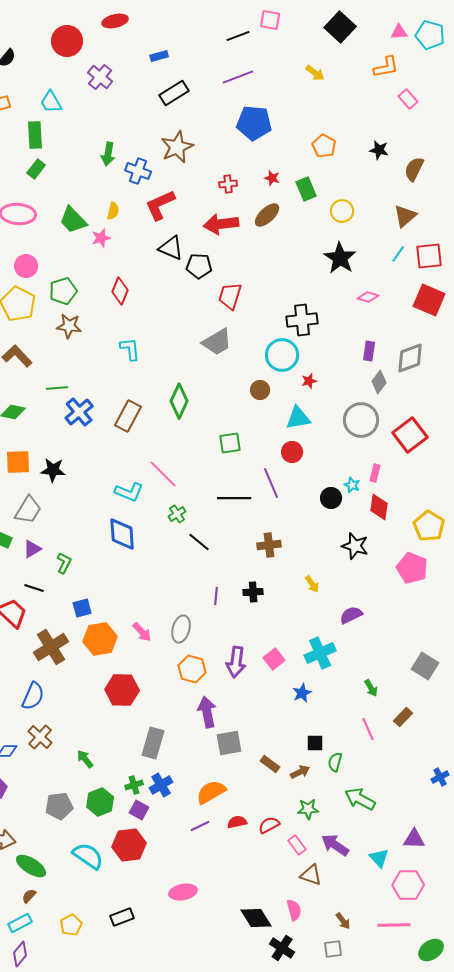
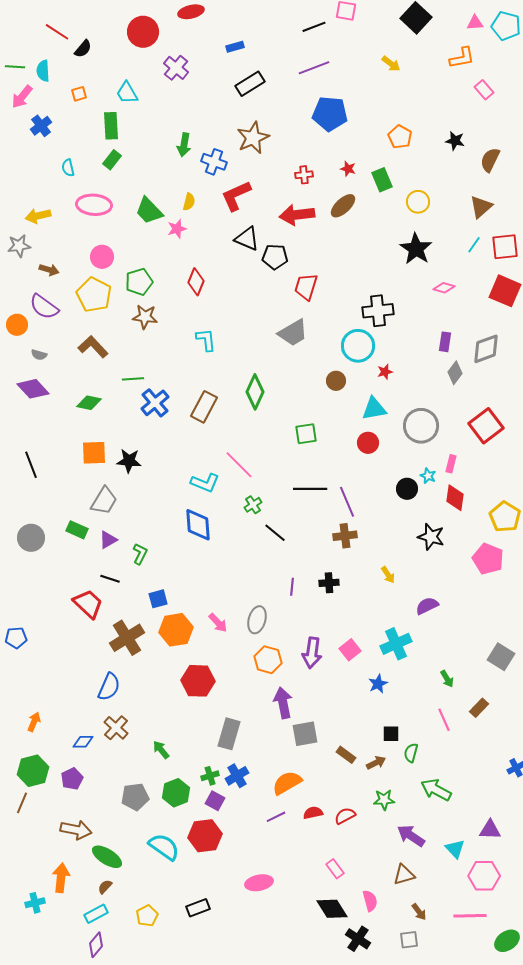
gray circle: (361, 420) -> (421, 426), moved
purple line: (271, 483) -> (347, 502), moved
pink rectangle: (297, 845) -> (335, 869), moved
brown triangle: (311, 875) -> (404, 875), moved, turned -35

